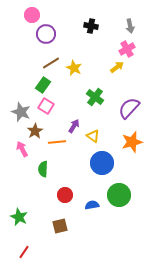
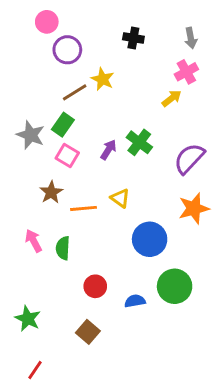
yellow star: (74, 68) -> (103, 79), moved
gray star: (21, 112) -> (31, 135), moved
purple arrow: (74, 126) -> (108, 150), moved
yellow triangle: (93, 136) -> (120, 198), moved
pink arrow: (22, 149) -> (34, 241), moved
brown square: (60, 226) -> (88, 332), turned -35

